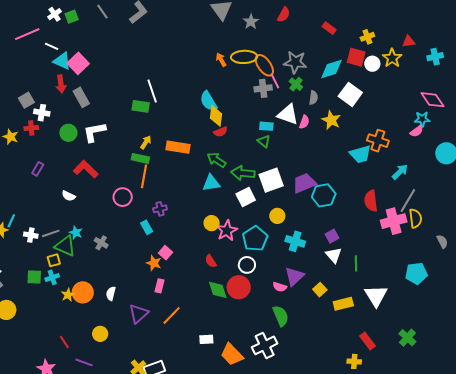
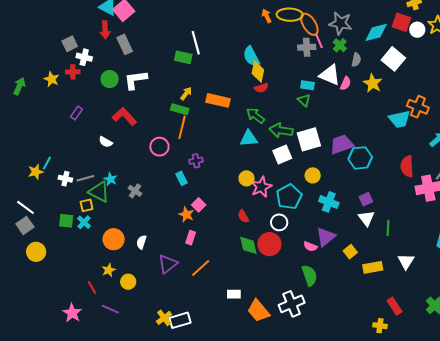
cyan cross: (52, 277) -> (84, 222), turned -32
yellow star: (68, 295) -> (109, 270), moved
white triangle: (376, 296) -> (406, 261), size x0.7

